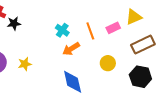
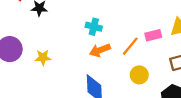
cyan cross: (62, 30) -> (94, 27), turned -32
orange line: (90, 31) -> (130, 46), moved, turned 48

